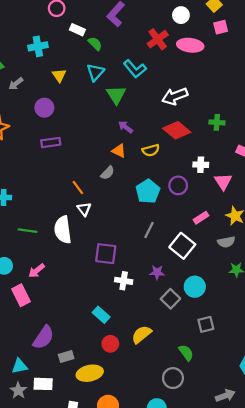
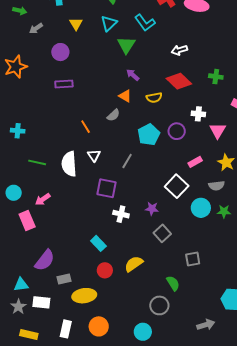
white arrow: (175, 96) -> (179, 50), size x0.7
white triangle: (84, 209) -> (94, 155), moved
gray line: (149, 230) -> (127, 161), moved
cyan circle: (195, 287) -> (201, 208), moved

